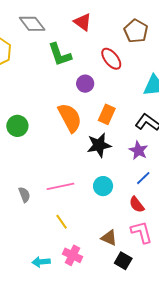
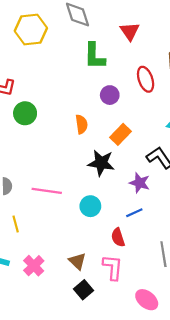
orange semicircle: (70, 118) -> (82, 124), size x0.6
purple star: (138, 150) -> (140, 183), turned -30
yellow line: (62, 222) -> (16, 224), moved

